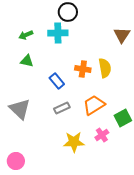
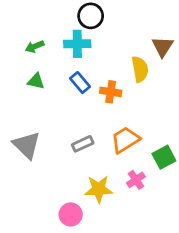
yellow semicircle: (105, 68) -> (140, 69), moved
blue rectangle: (57, 81) -> (80, 83), moved
pink circle: (16, 161) -> (71, 214), moved

